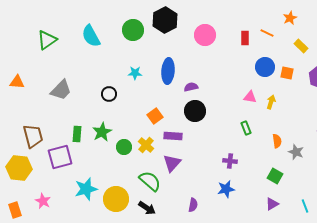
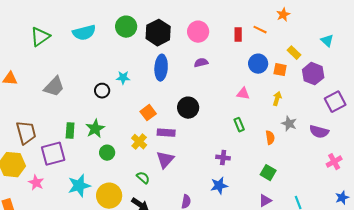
black hexagon: (165, 20) -> (158, 33), moved
cyan semicircle: (91, 36) -> (84, 33), turned -75
yellow rectangle: (301, 46) -> (294, 53), moved
cyan star: (135, 73) -> (123, 78), moved
purple semicircle: (191, 87) -> (201, 63), moved
yellow arrow: (271, 102) -> (277, 99), moved
green circle: (124, 147) -> (107, 153), moved
gray star: (296, 152) -> (289, 124), moved
green semicircle: (150, 181) -> (143, 178), size x0.6
pink star: (43, 201) -> (36, 183), moved

